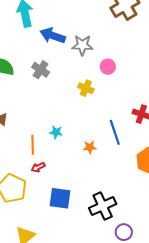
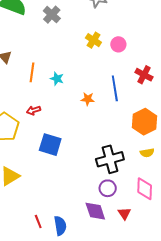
pink circle: (108, 67) -> (118, 44), moved
orange line: (33, 145) -> (32, 72), moved
black cross: (103, 206) -> (110, 159), moved

